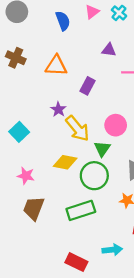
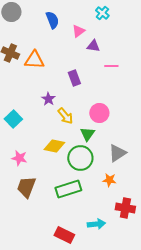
pink triangle: (92, 12) -> (78, 31), moved
orange triangle: (56, 66) -> (34, 60), moved
purple rectangle: (88, 86) -> (74, 78), turned -49
yellow arrow: (77, 129) -> (65, 116), size x0.7

